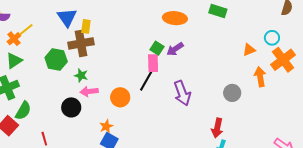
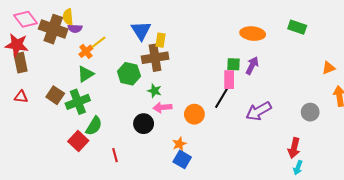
green square: (157, 48) -> (233, 64), turned -32
purple arrow: (175, 49) -> (252, 66), turned 150
purple arrow: (182, 93) -> (259, 111), turned 80

